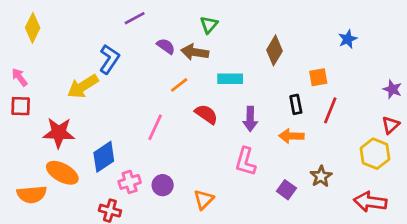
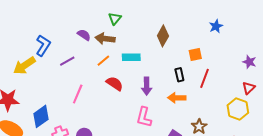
purple line: (135, 18) -> (67, 61), moved
orange line: (179, 85) -> (103, 61), moved

